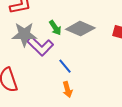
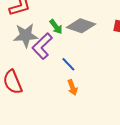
purple L-shape: (40, 46) -> (42, 46), turned 96

